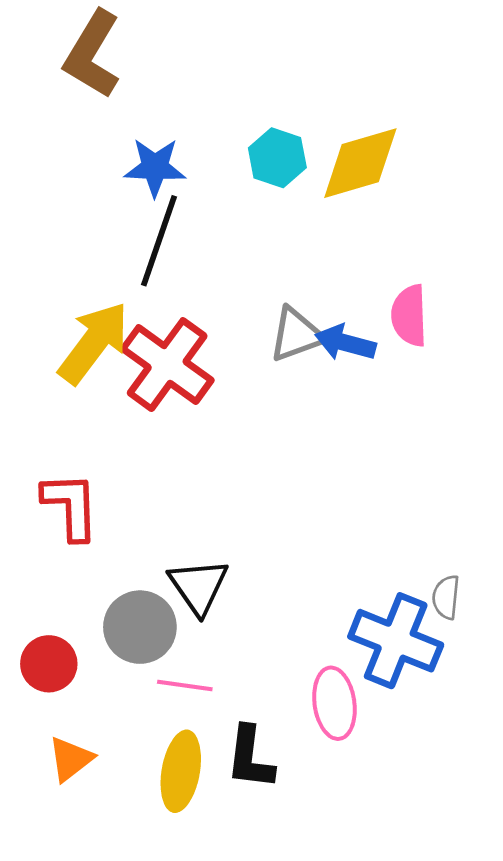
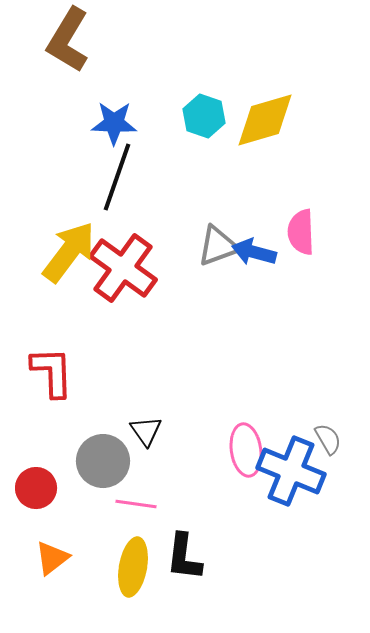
black triangle: (198, 586) -> (146, 431), size x0.7
gray semicircle: (446, 597) -> (328, 439), turned 144
pink ellipse: (334, 703) -> (246, 450), moved

